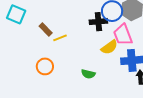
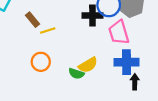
yellow semicircle: (109, 47) -> (88, 65), moved
orange circle: (45, 66) -> (41, 62), moved

